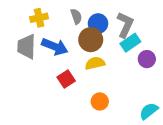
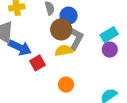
gray L-shape: (125, 25) -> (76, 39), moved
cyan rectangle: (130, 43) -> (109, 35), moved
blue arrow: (55, 47) -> (20, 47), moved

